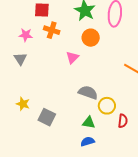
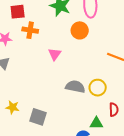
orange circle: (91, 38) -> (80, 30), moved
yellow circle: (107, 106) -> (98, 88), moved
green triangle: (89, 123) -> (96, 123), moved

